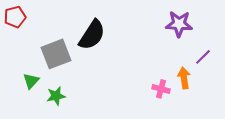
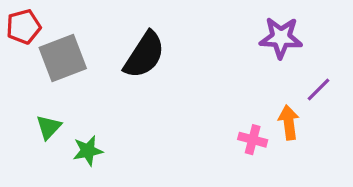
gray square: (56, 54) -> (63, 58), moved

